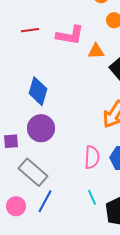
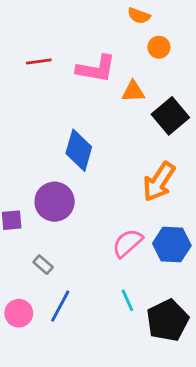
blue diamond: (38, 91) -> (79, 150), moved
pink semicircle: (92, 157) -> (127, 243), turned -135
gray rectangle: (33, 172) -> (43, 265), size x0.5

